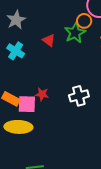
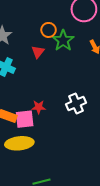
orange circle: (84, 21) -> (49, 30), moved
red triangle: (49, 40) -> (38, 52), turned 40

